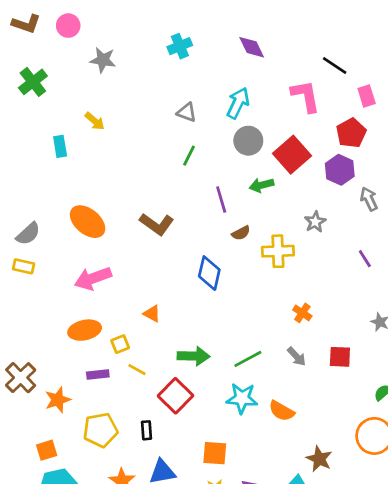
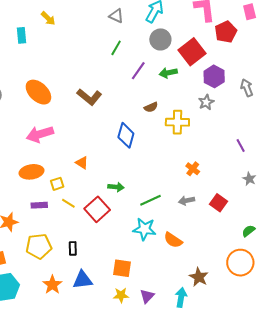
red pentagon: (351, 133) -> (226, 32), moved
purple hexagon: (340, 170) -> (214, 76), moved
purple line: (221, 200) -> (138, 71), moved, turned 48
purple line: (365, 259) -> (241, 146), moved
green arrow: (194, 356) -> (116, 187), moved, size x0.7
gray arrow: (297, 356) -> (187, 201), turned 119
red square: (340, 357) -> (219, 203), turned 30
red square: (176, 396) -> (97, 209), moved

